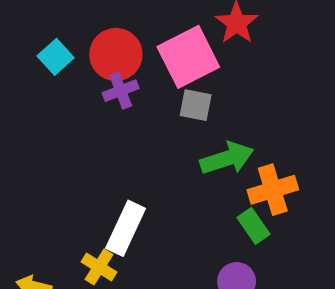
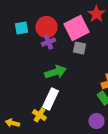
cyan square: (56, 57) -> (21, 28), turned 32
green arrow: (227, 158) -> (55, 72), moved

